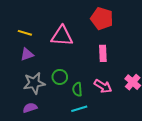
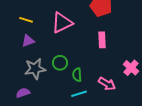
pink triangle: (62, 36) -> (62, 23), turned -30
pink arrow: (103, 86) -> (107, 84), moved
purple semicircle: (30, 108) -> (23, 93), moved

